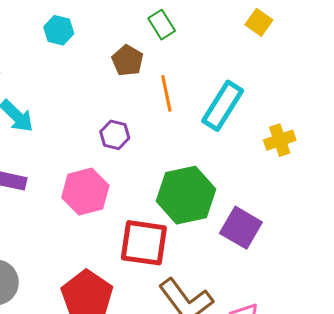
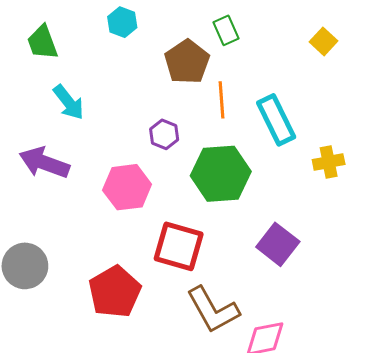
brown pentagon: (128, 61) -> (187, 62), size x1.4
cyan rectangle: (223, 106) -> (276, 120), turned -66
green hexagon: (186, 195) -> (221, 174), moved

